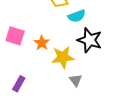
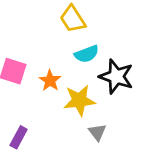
cyan semicircle: (77, 16) -> (87, 54), moved

